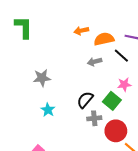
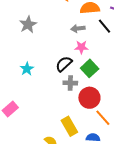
gray star: (42, 78) -> (28, 25), moved, turned -30
pink star: (124, 84) -> (81, 47), moved

